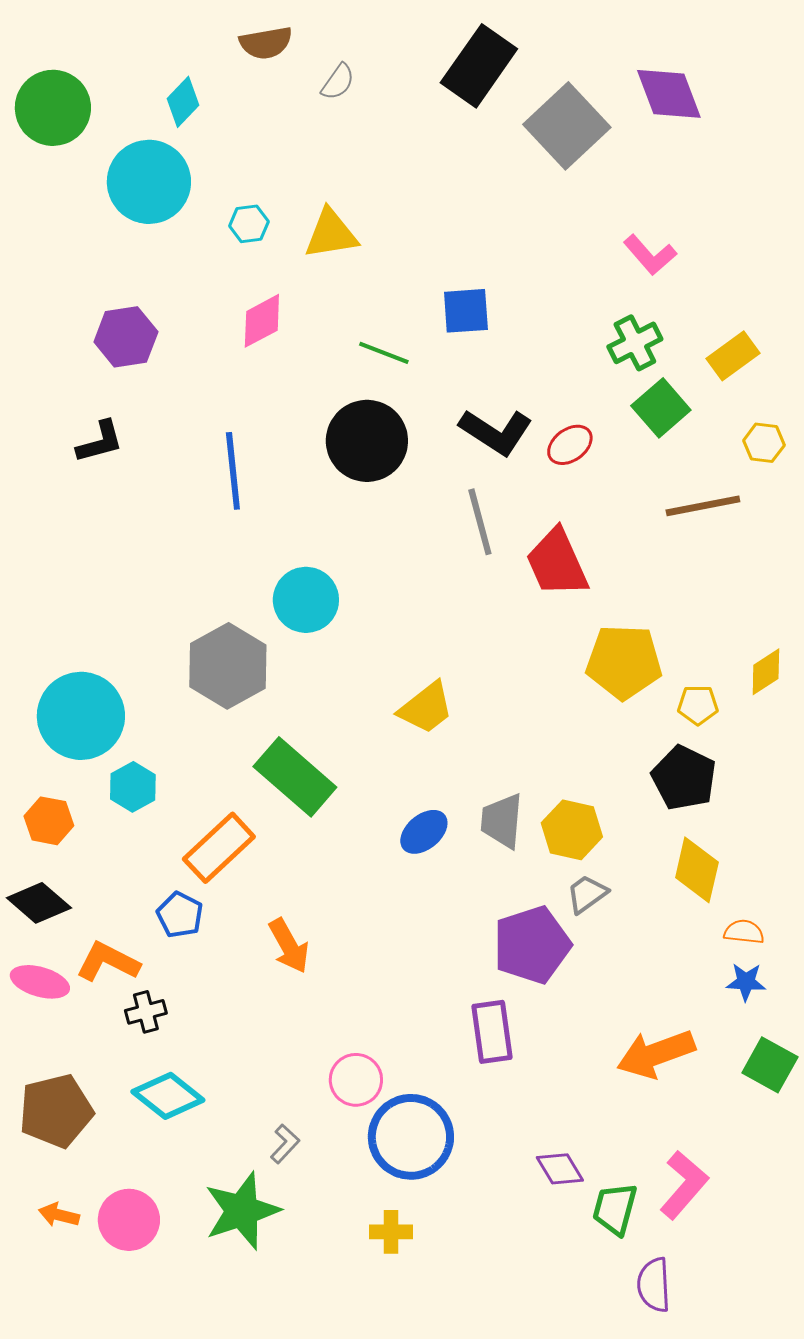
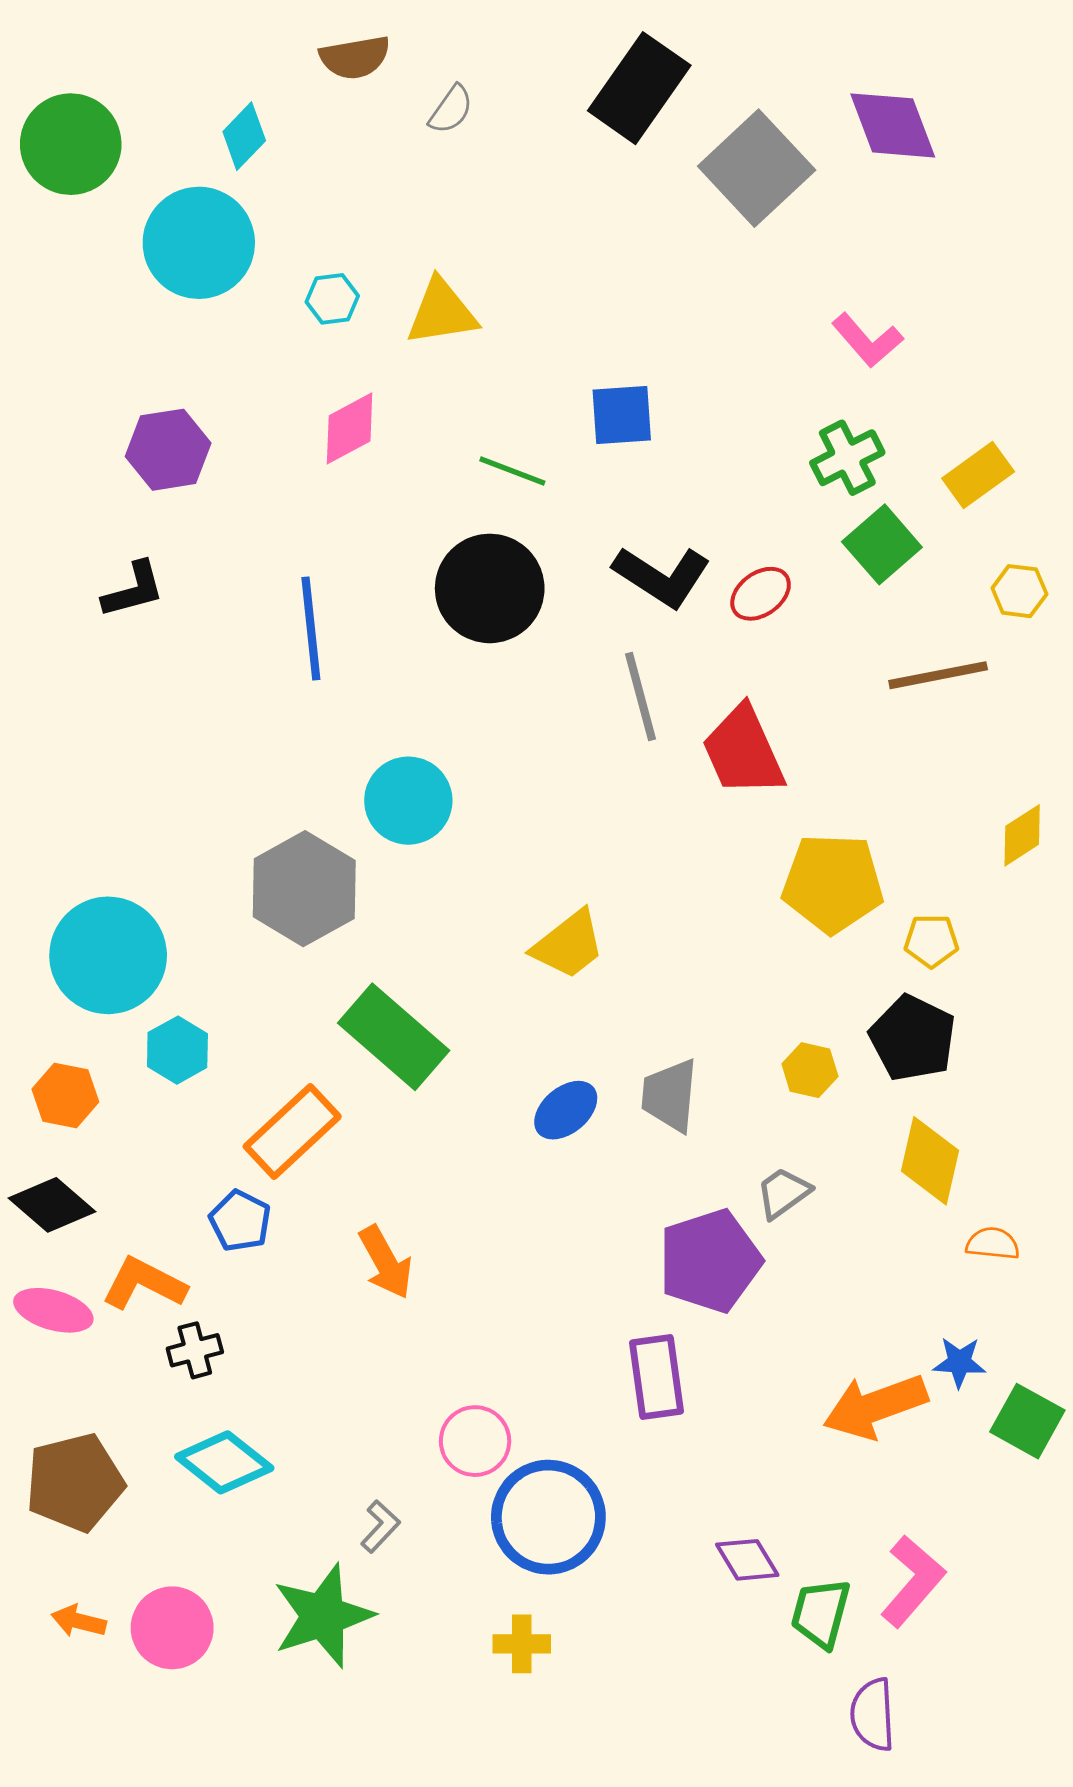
yellow diamond: (766, 672) -> (1022, 835), moved
yellow hexagon: (572, 830) -> (810, 1070), moved, size x0.7
blue star: (746, 982) -> (959, 1362), moved

